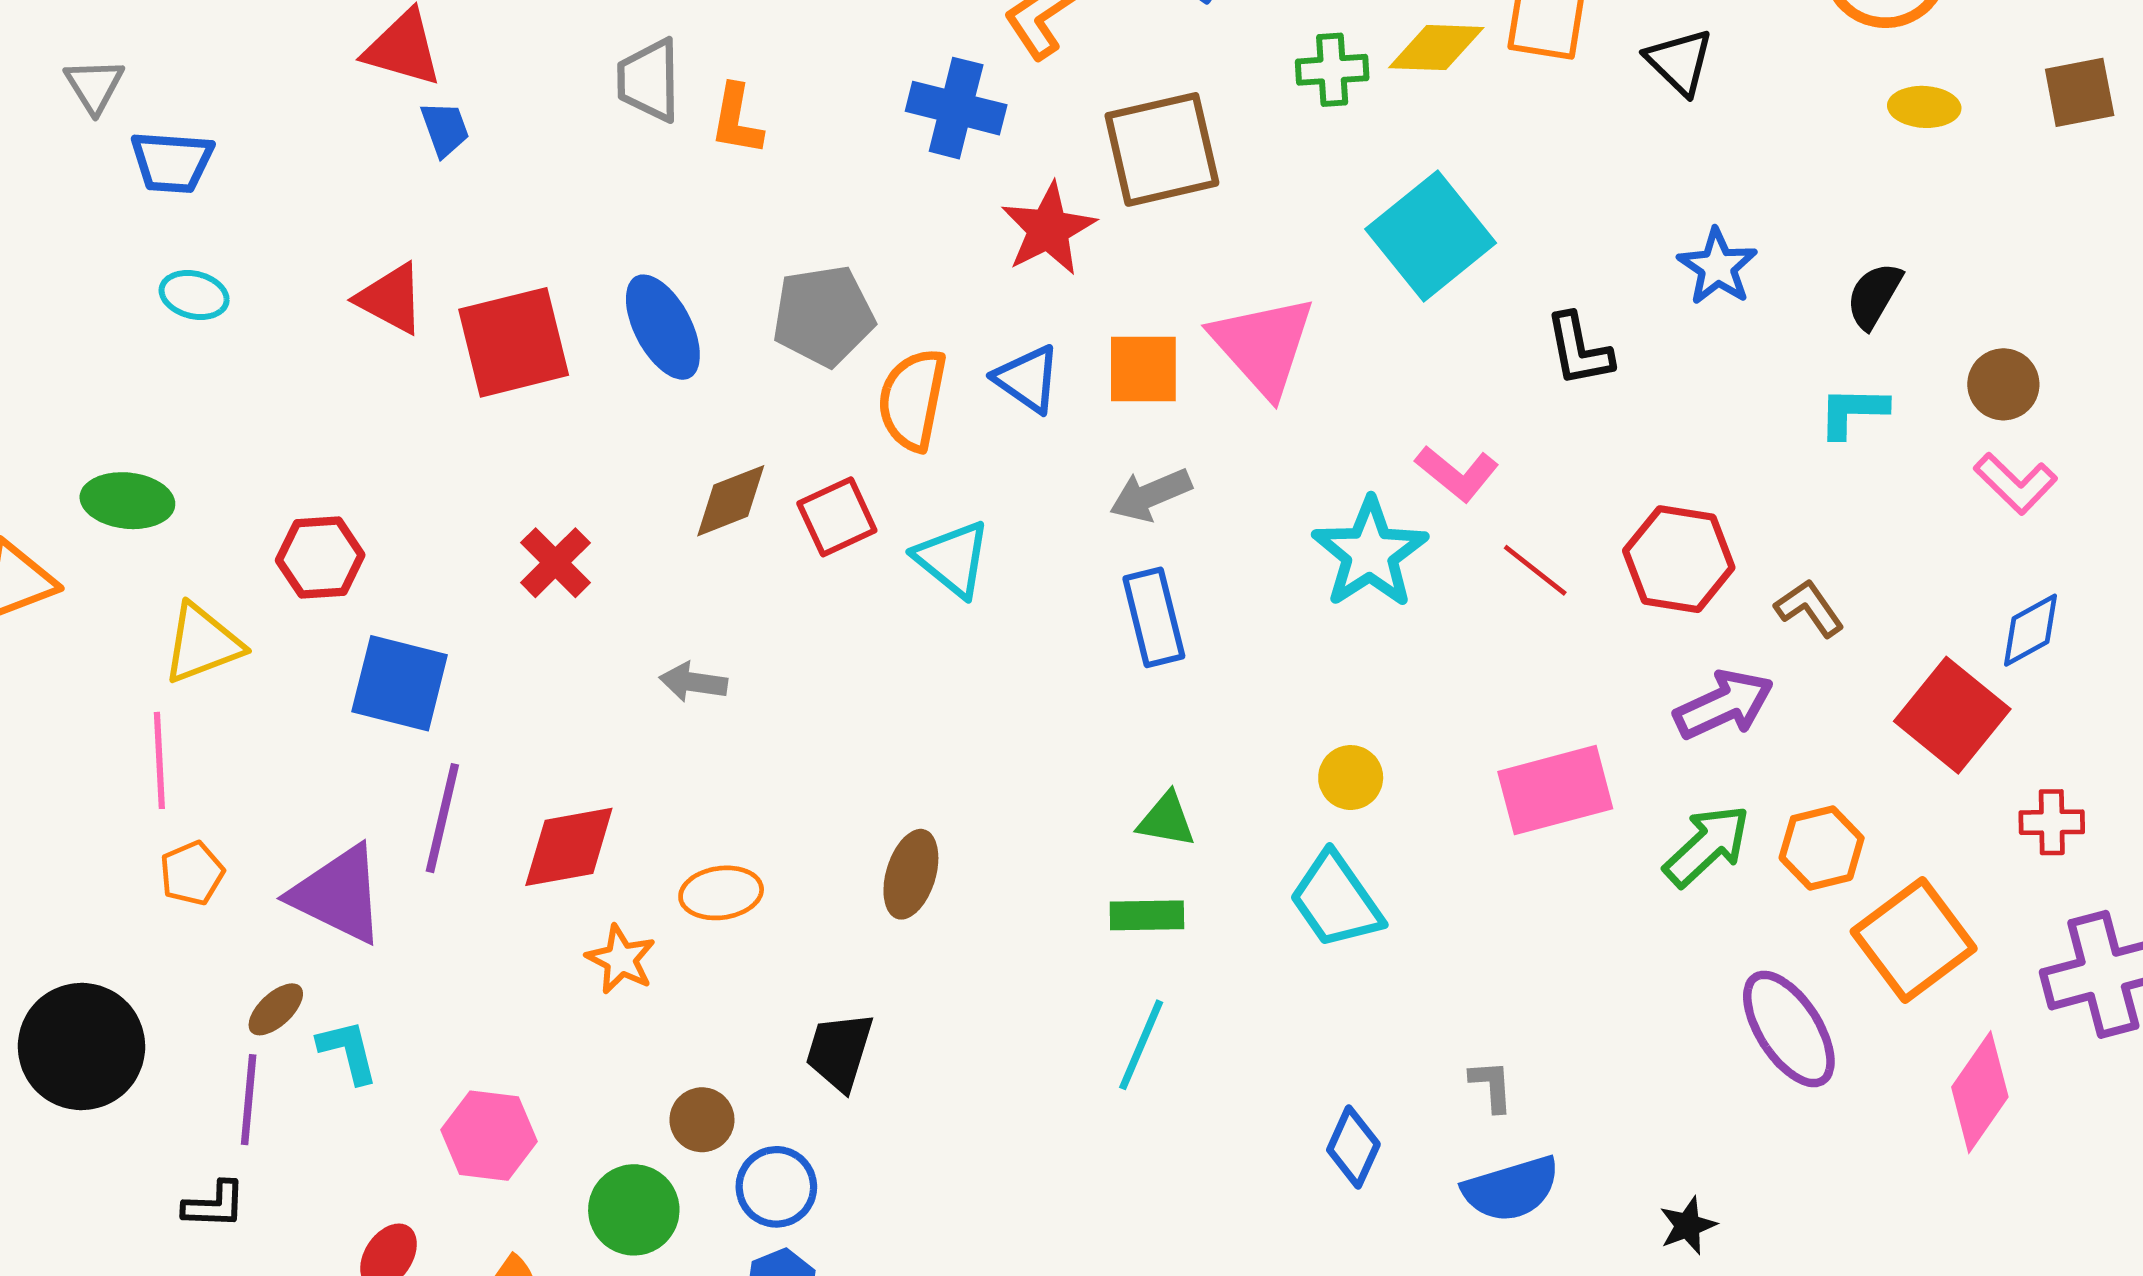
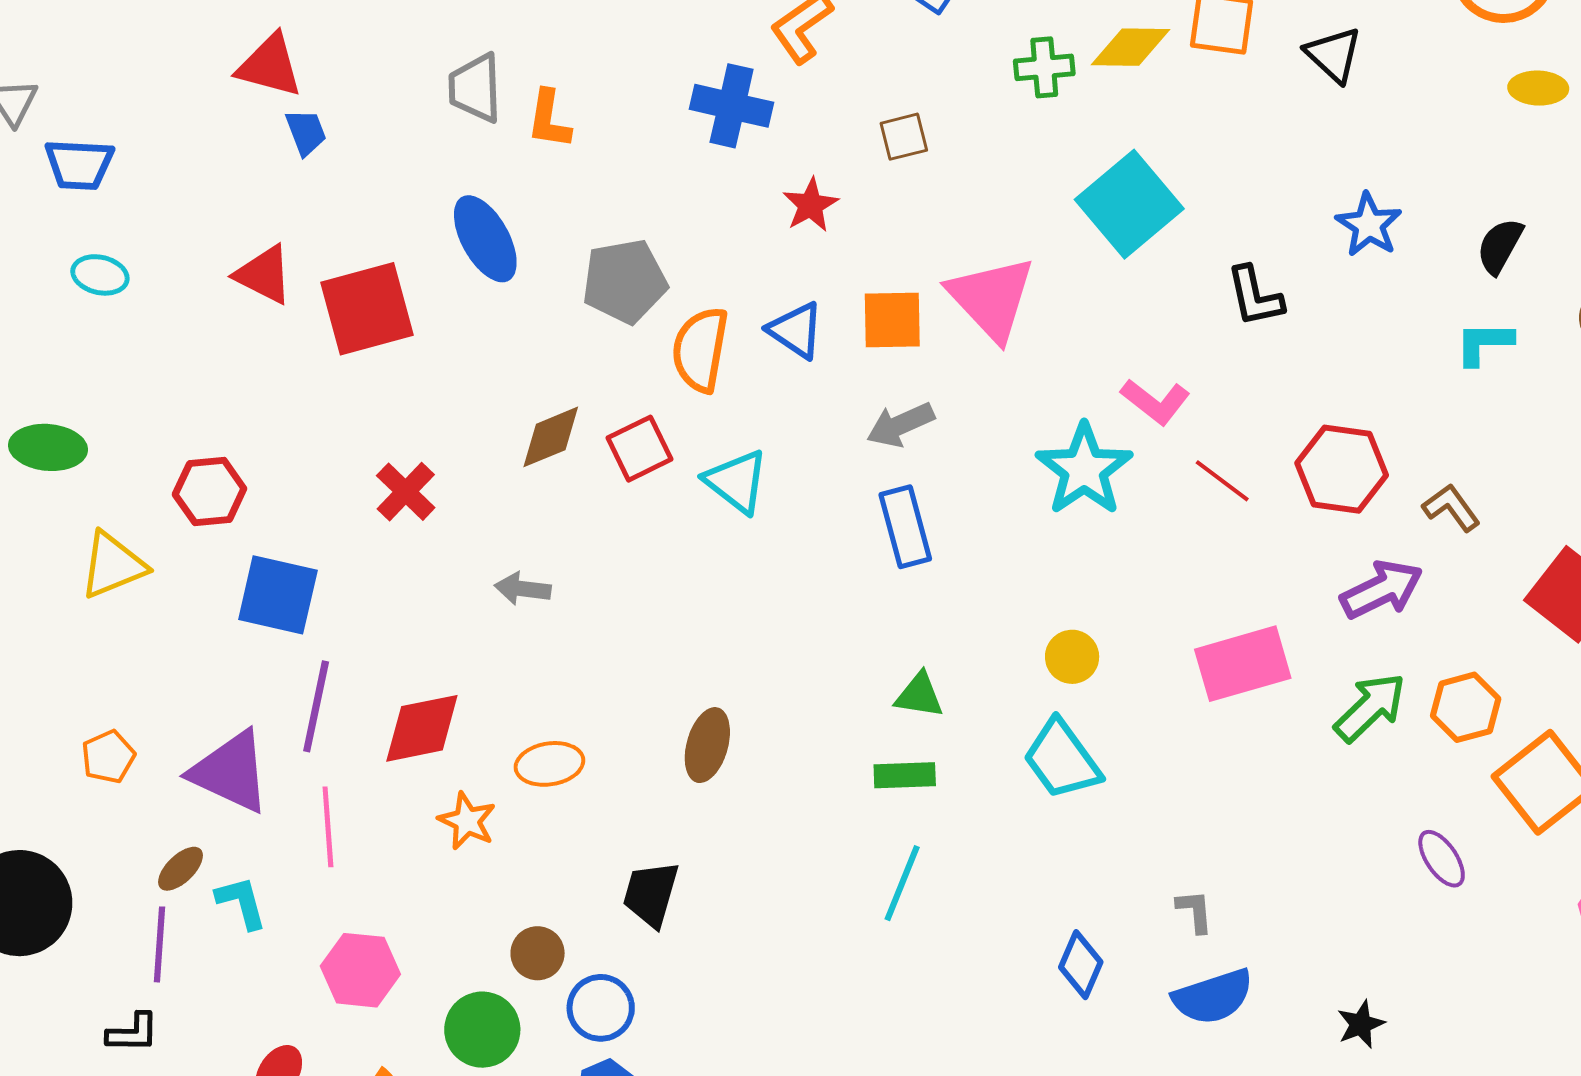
brown square: (1162, 149) -> (904, 137), size x0.5
red star: (1048, 229) -> (811, 205), size x0.7
blue ellipse: (663, 327) -> (485, 239), moved
pink line: (159, 760) -> (328, 827), moved
purple ellipse: (1789, 1029) -> (1442, 859), size x0.6

